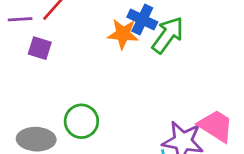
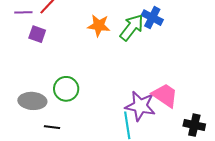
blue cross: (142, 19) -> (152, 18), moved

